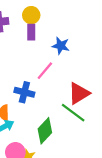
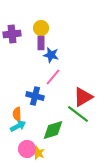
blue star: (61, 46) -> (51, 55), moved
green diamond: (45, 131) -> (53, 130), turned 30

